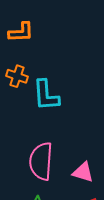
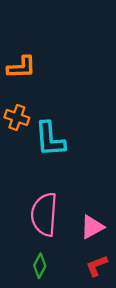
pink triangle: (83, 172) -> (92, 227), turned -45

